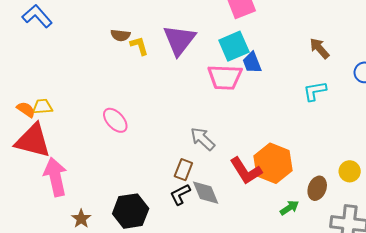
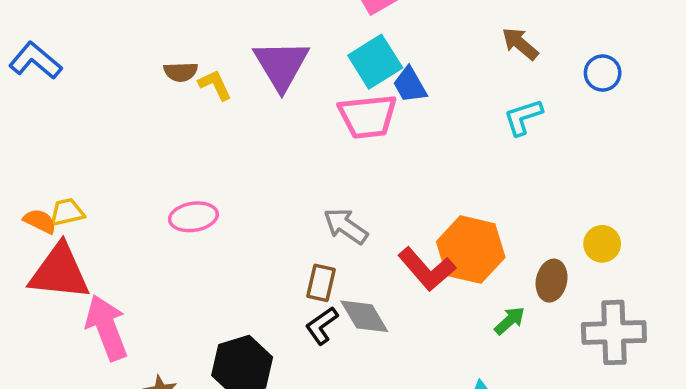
pink ellipse: (115, 120) -> (193, 217), turned -48

